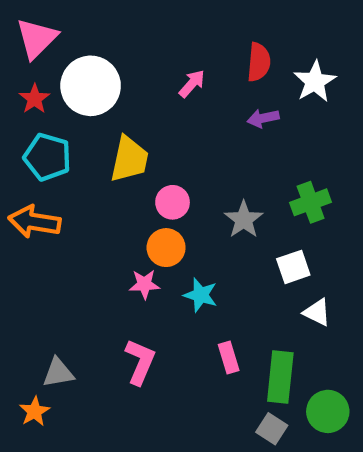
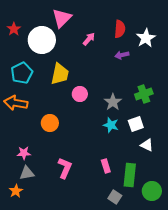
pink triangle: (37, 38) -> (62, 18), moved
red star: (34, 99) -> (14, 29), moved
cyan pentagon: (47, 157) -> (22, 73), turned 30
orange circle: (166, 248) -> (50, 123), moved
pink star: (144, 284) -> (24, 153), moved
cyan star: (201, 295) -> (111, 125), moved
gray square: (272, 429) -> (115, 197), moved

